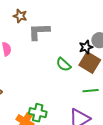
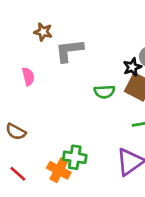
green semicircle: (64, 64) -> (104, 92), turned -42

